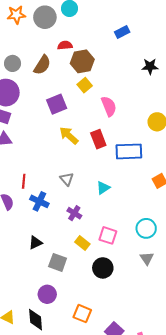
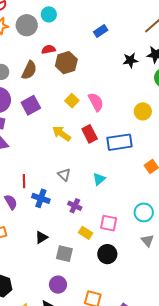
yellow square: (85, 85) -> (72, 101), moved
purple square: (57, 104) -> (31, 105), moved

